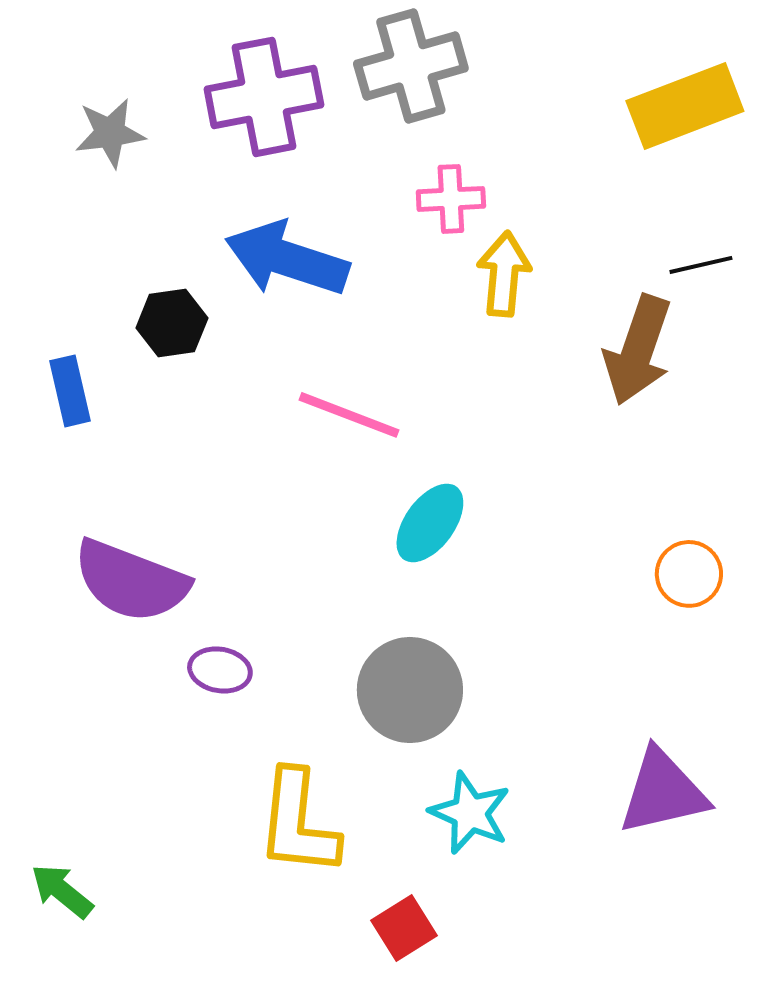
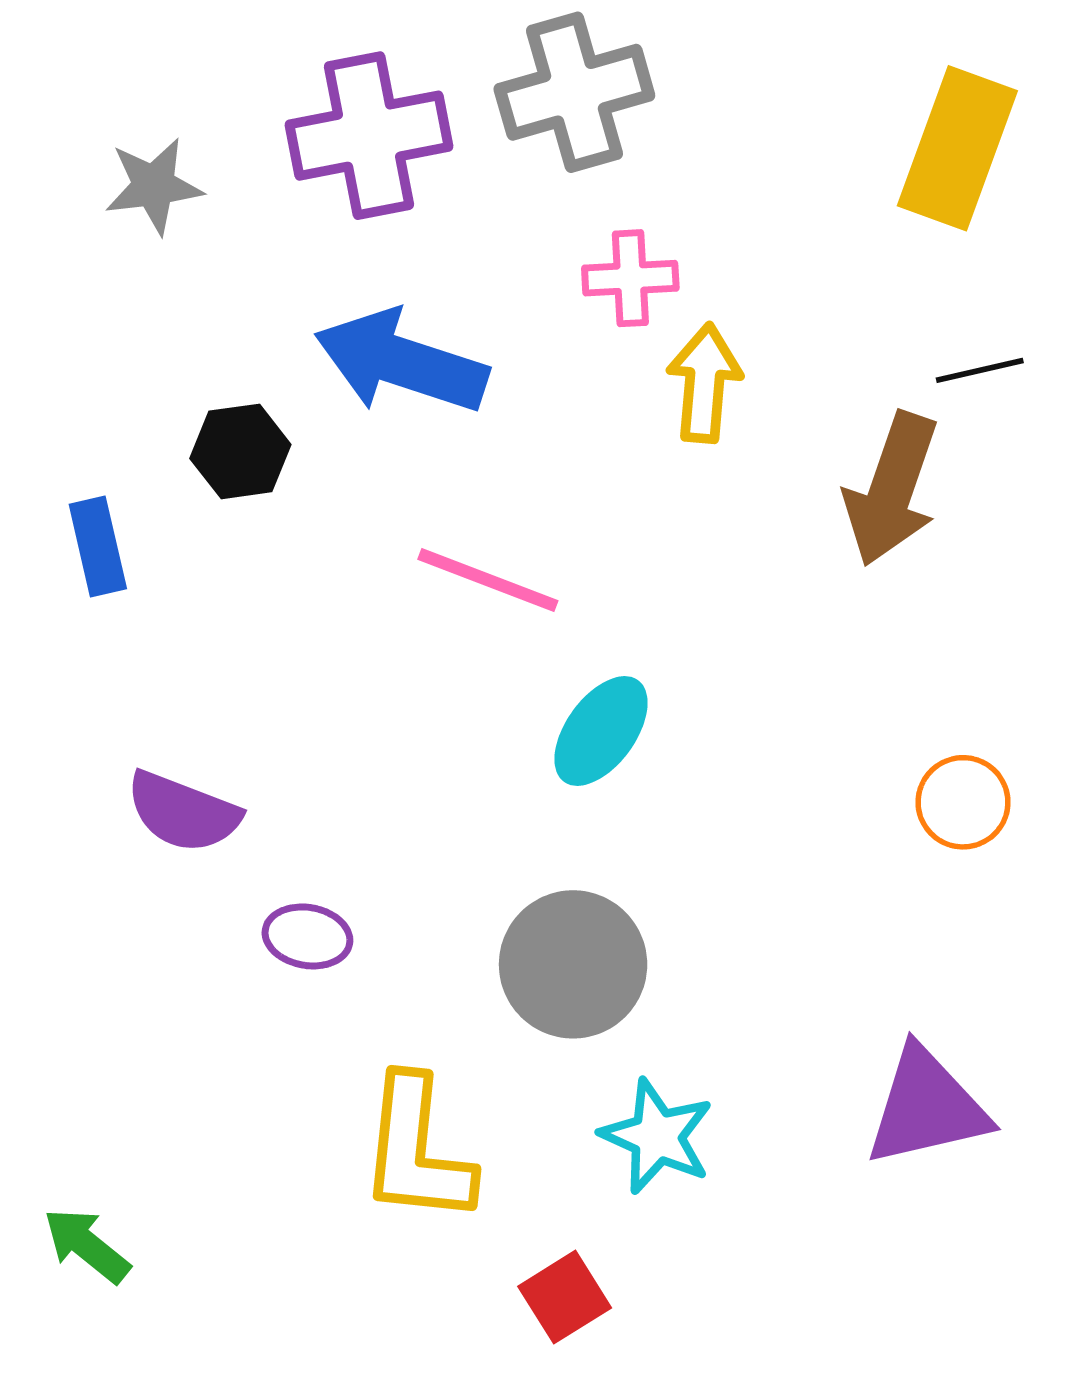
yellow rectangle: (685, 106) -> (957, 148), turned -49
purple semicircle: (131, 581) -> (183, 812), size x0.7

